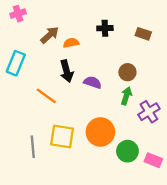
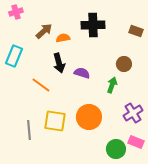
black cross: (105, 28) -> (93, 25), size x1.6
brown rectangle: (143, 34) -> (136, 31), moved
brown circle: (127, 72) -> (124, 64), moved
purple cross: (149, 112) -> (133, 113), moved
green circle: (127, 151) -> (116, 149), moved

